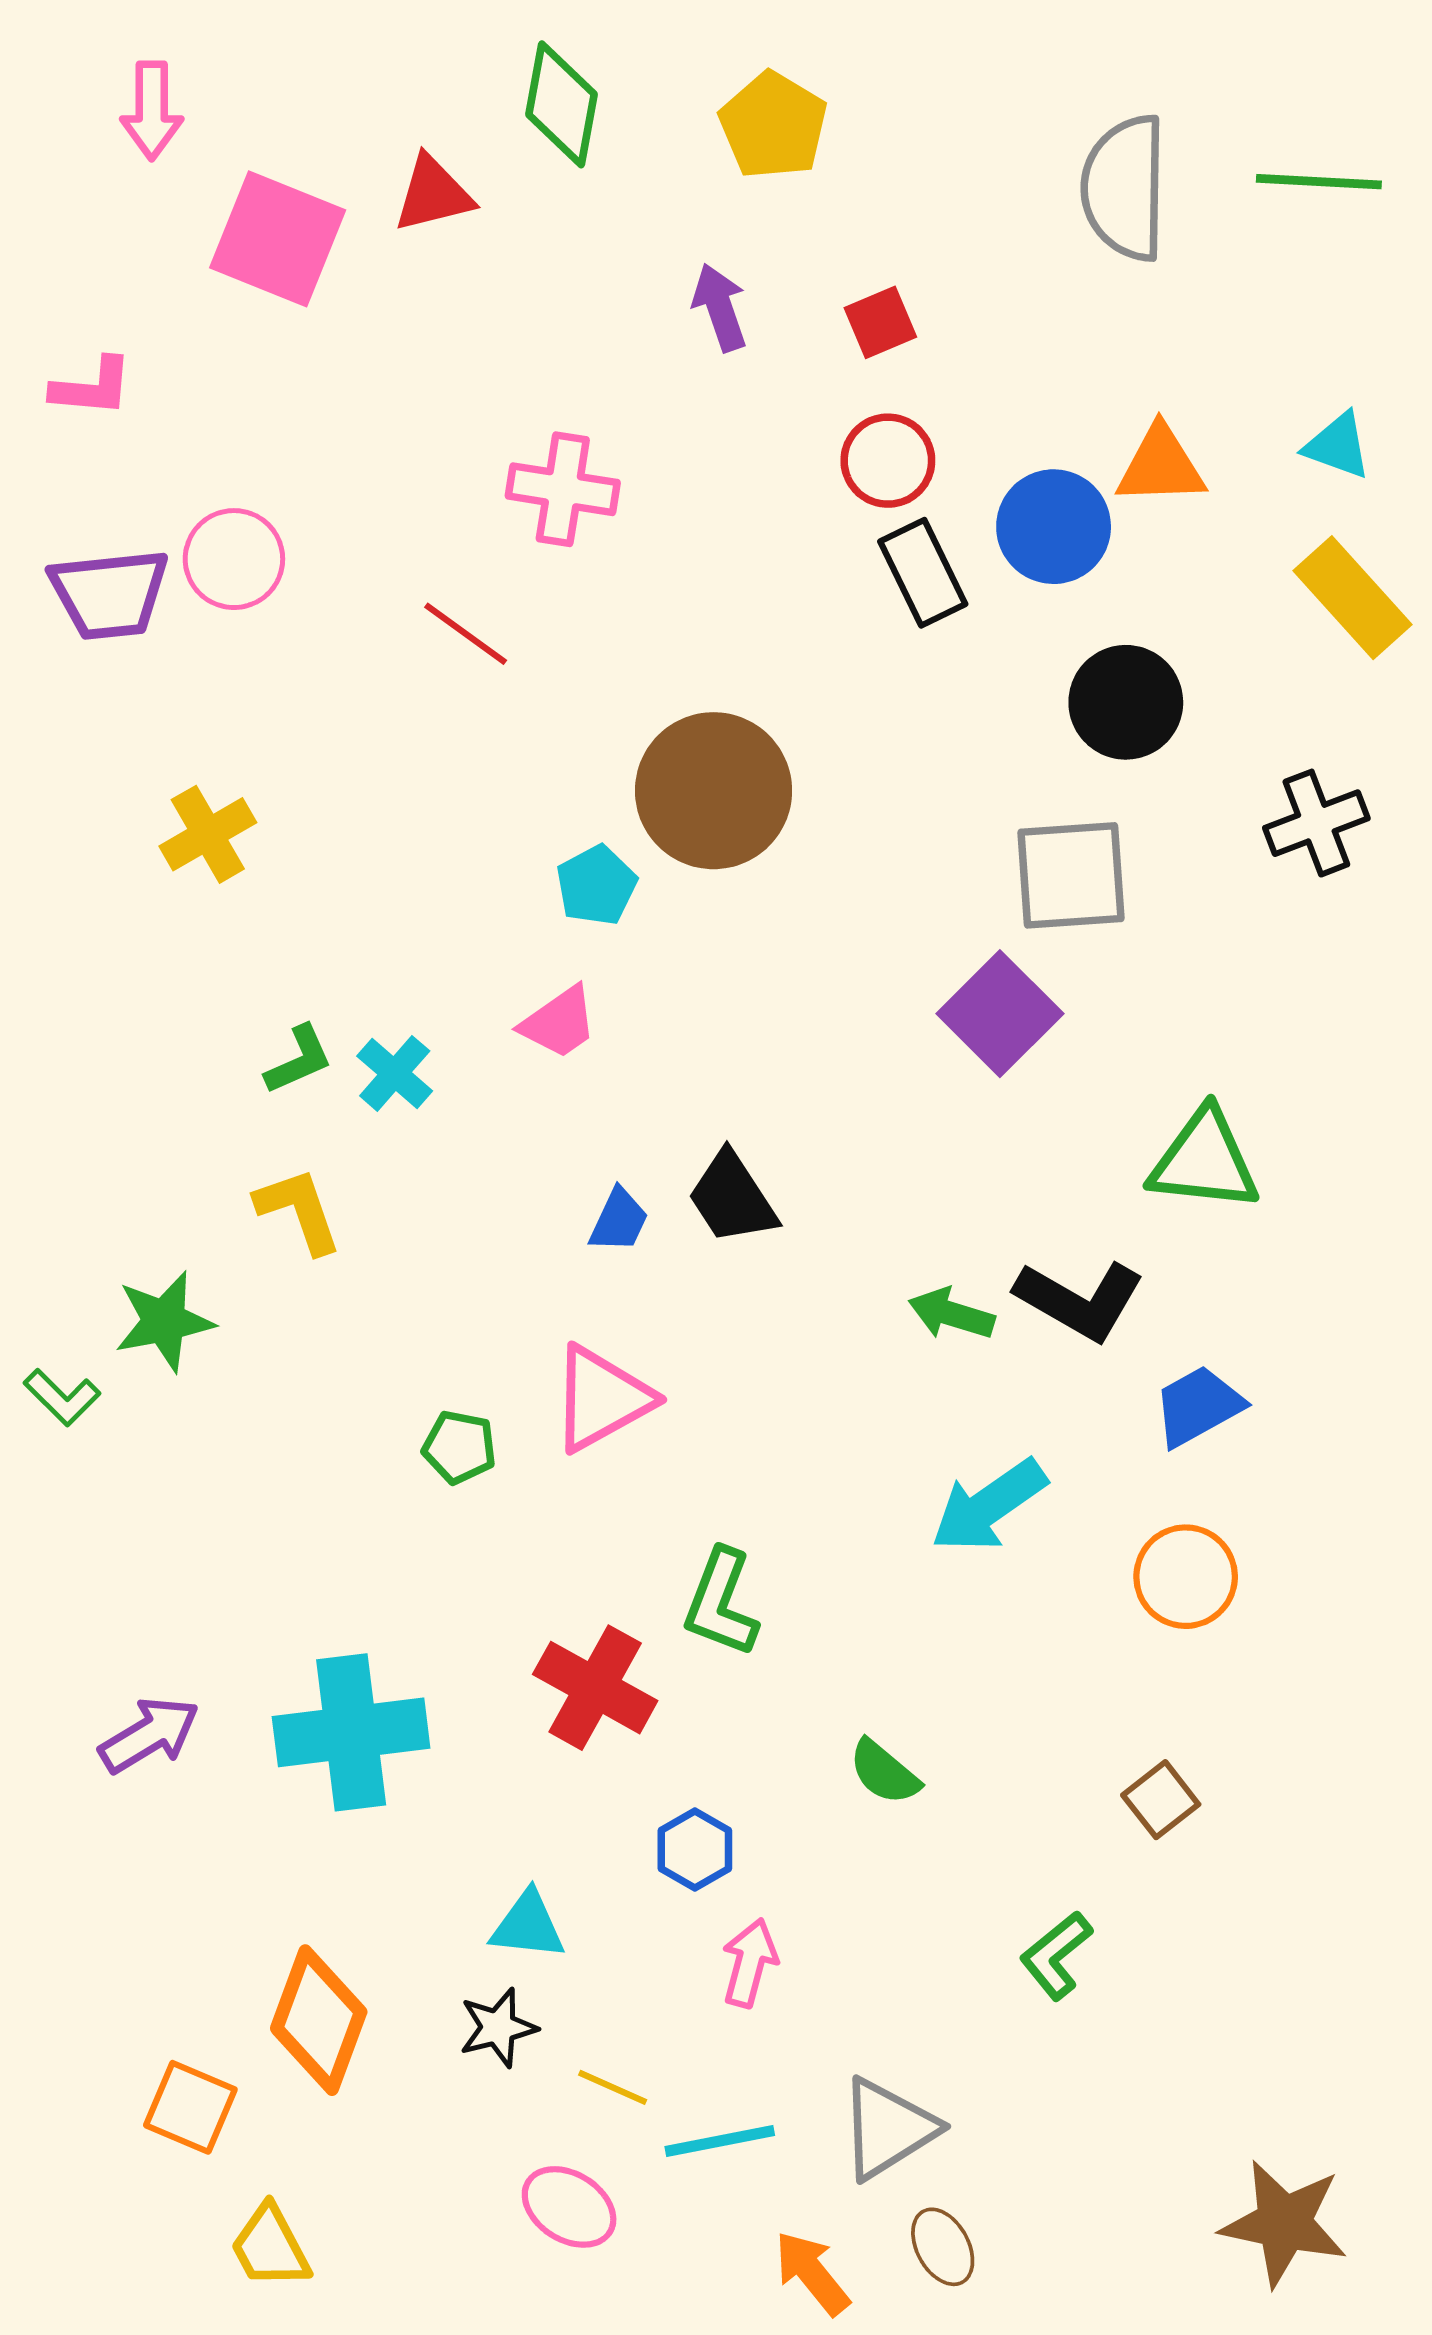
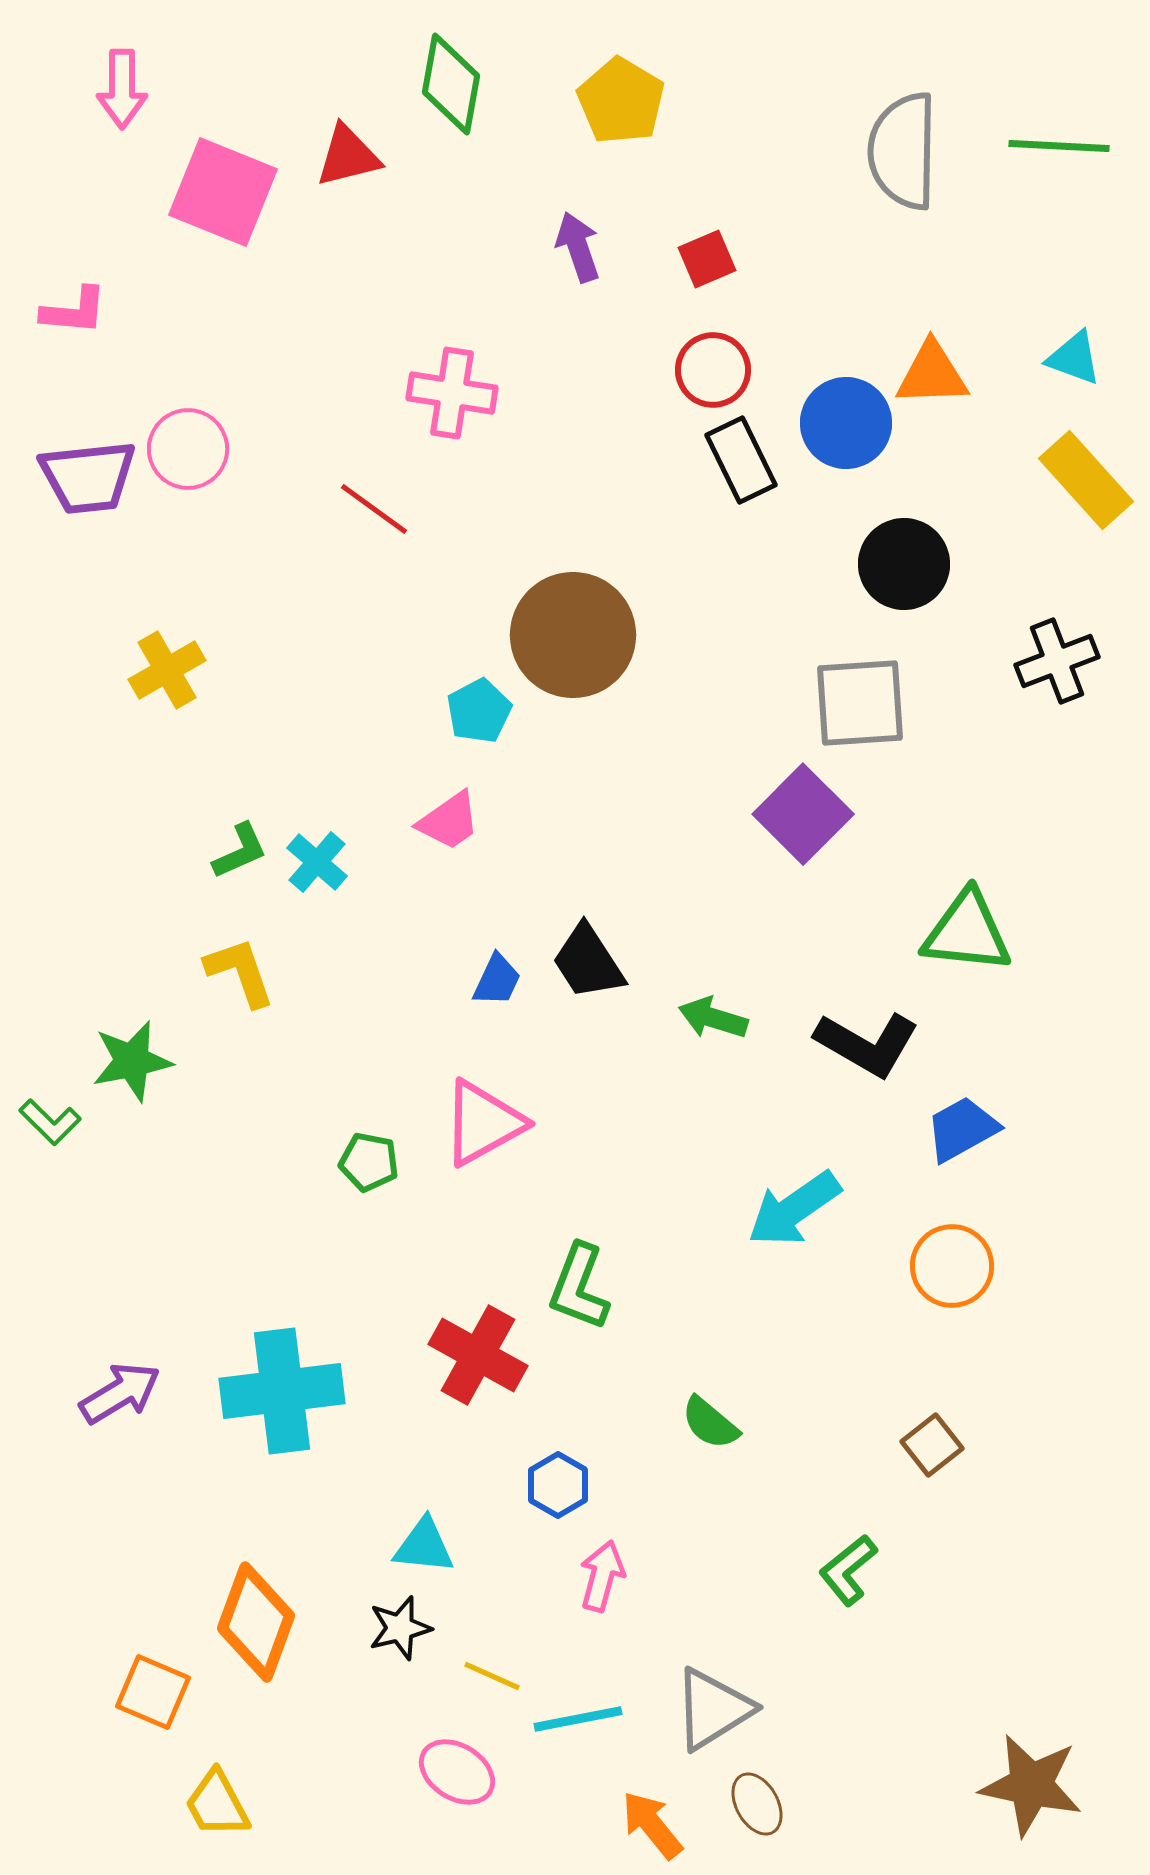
green arrow: (951, 1314) -> (713, 1018), moved

